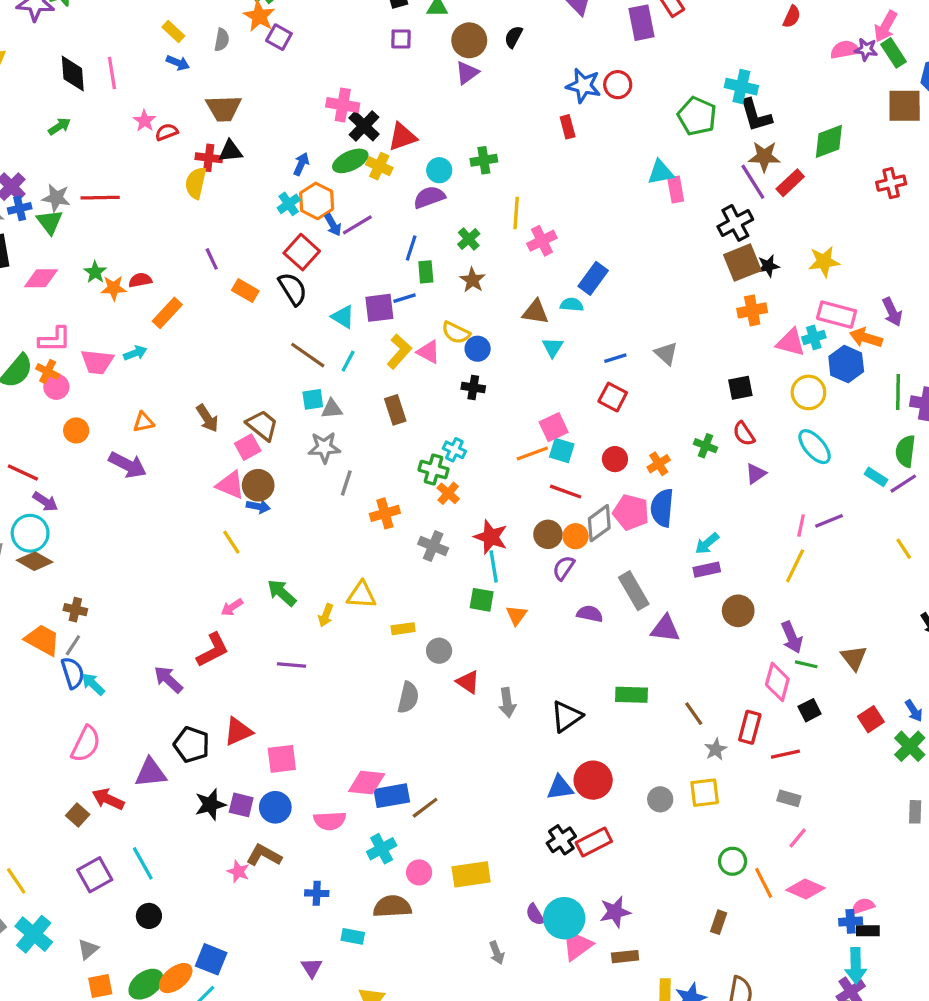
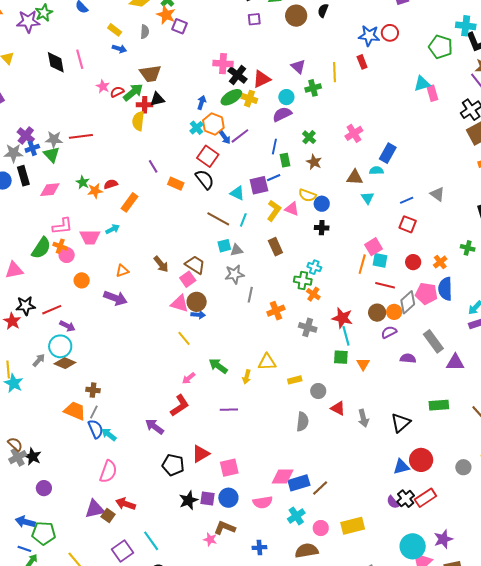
purple triangle: (467, 73) -> (298, 67), moved, turned -35
green arrow: (59, 126) -> (133, 92), moved, size x1.5
yellow line: (516, 213) -> (334, 72), moved
orange line: (532, 453) -> (362, 264), turned -48
red line: (23, 472) -> (52, 310), turned -42
purple semicircle: (564, 568) -> (389, 332), turned 35
purple triangle: (151, 773) -> (95, 509), moved
purple semicircle: (535, 915) -> (393, 502), moved

